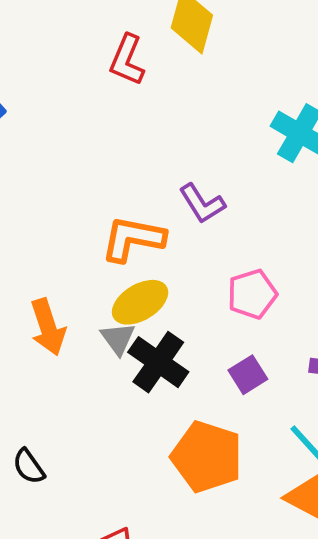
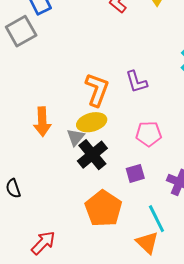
orange L-shape: (133, 239) -> (97, 90), turned 84

